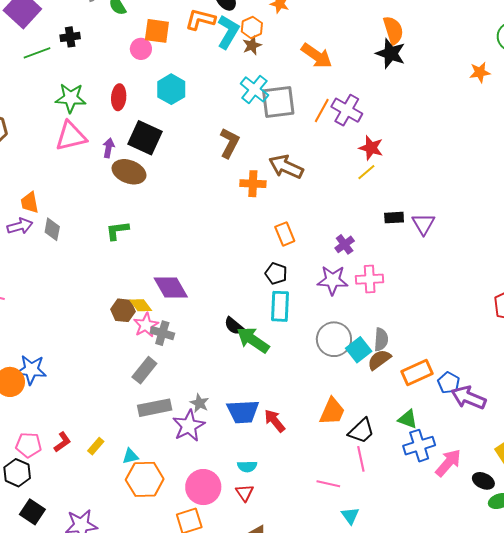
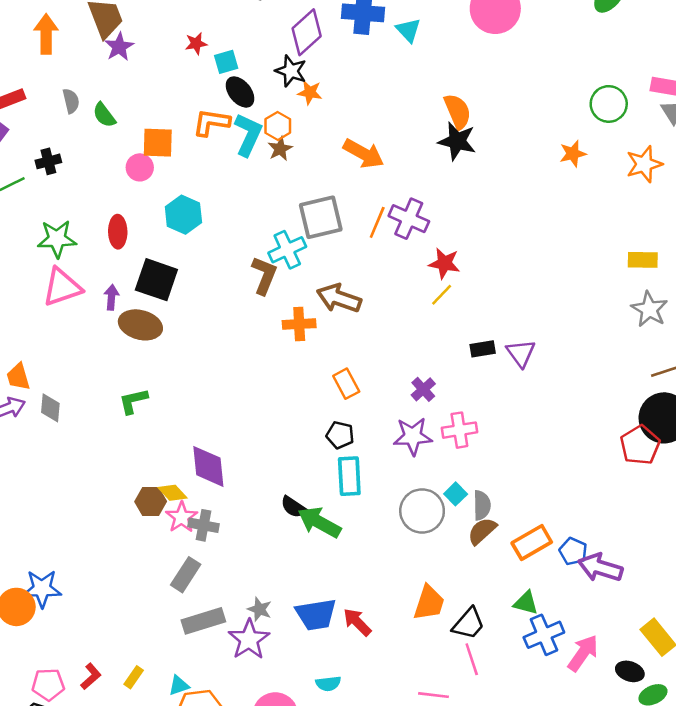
cyan cross: (254, 89) -> (287, 250), moved, turned 32
purple diamond: (171, 288) -> (208, 466), turned 30
cyan square: (359, 350) -> (456, 494), moved, size x0.7

